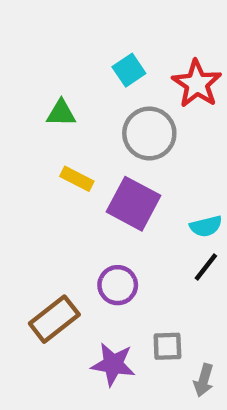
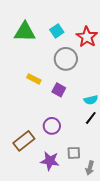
green triangle: (61, 113) -> (25, 32), moved, size x1.6
purple square: (134, 204) -> (59, 90), size x0.6

